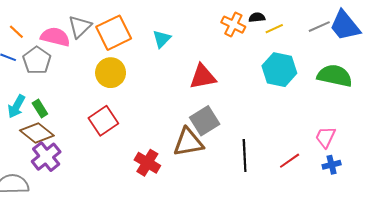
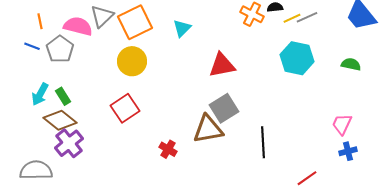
gray line: (319, 27) -> (307, 17), moved
orange line: (16, 32) -> (40, 21), turned 35
green semicircle: (335, 76) -> (351, 64), size x0.6
red line: (290, 161) -> (307, 178), moved
red cross: (147, 163) -> (168, 149), size x0.7

